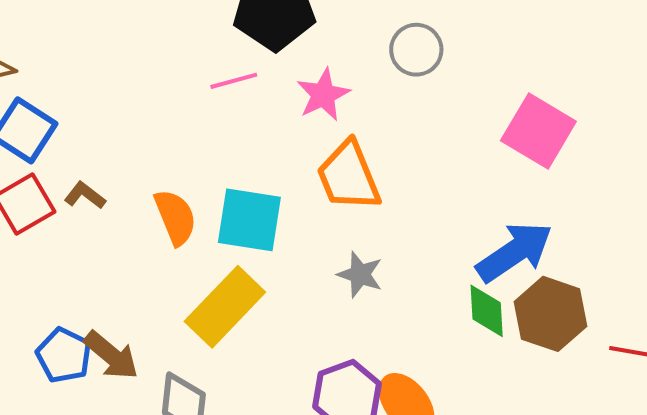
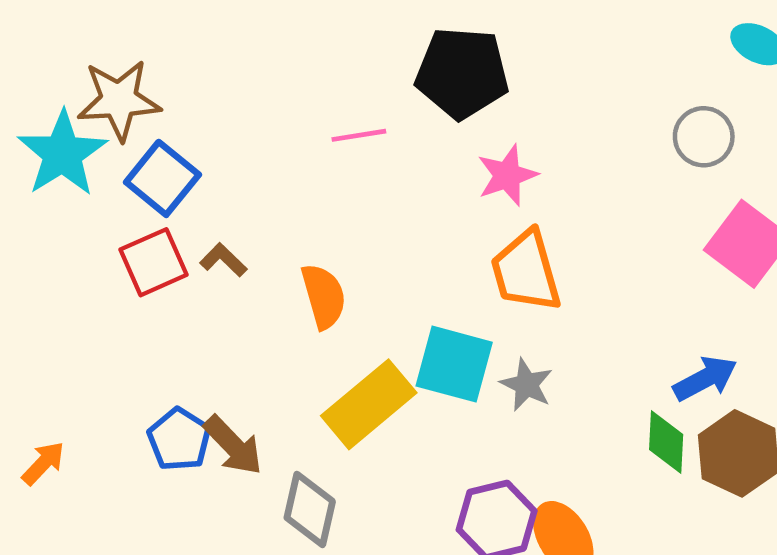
gray circle: (416, 50) -> (704, 137), moved
pink line: (234, 81) -> (359, 135), moved
cyan square: (249, 220) -> (454, 364), moved
blue arrow: (514, 252) -> (705, 378), size x0.7

